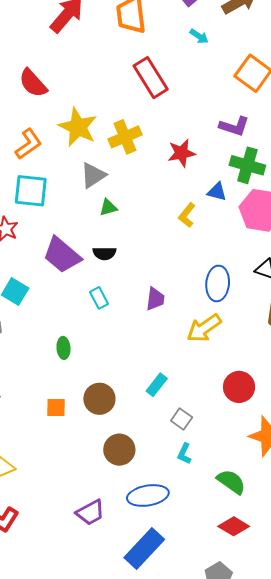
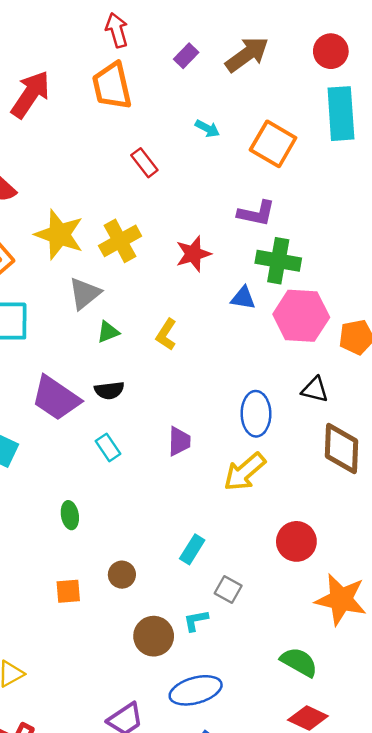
cyan arrow: (199, 36) -> (207, 129), moved
red rectangle: (151, 78) -> (144, 163), size x0.6
yellow L-shape: (187, 215) -> (166, 334), moved
brown circle: (99, 399) -> (122, 575), size x0.7
cyan L-shape: (184, 454) -> (196, 621), moved, turned 60

